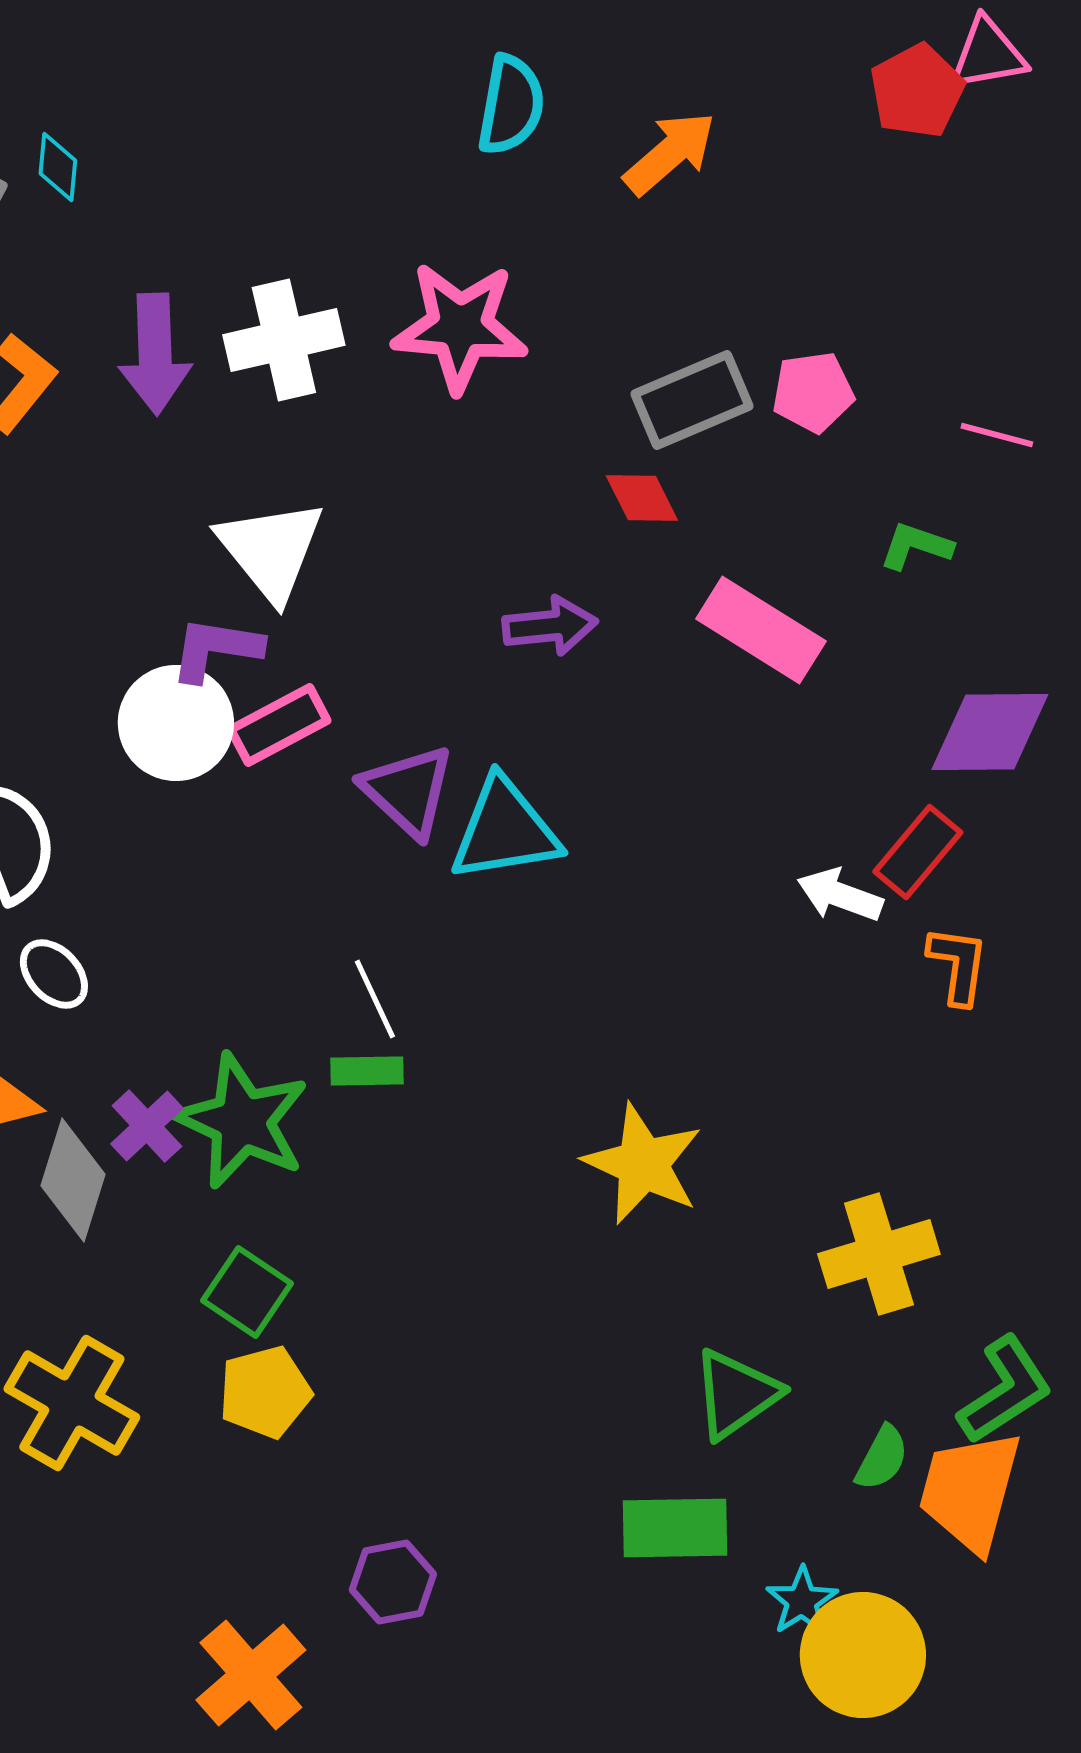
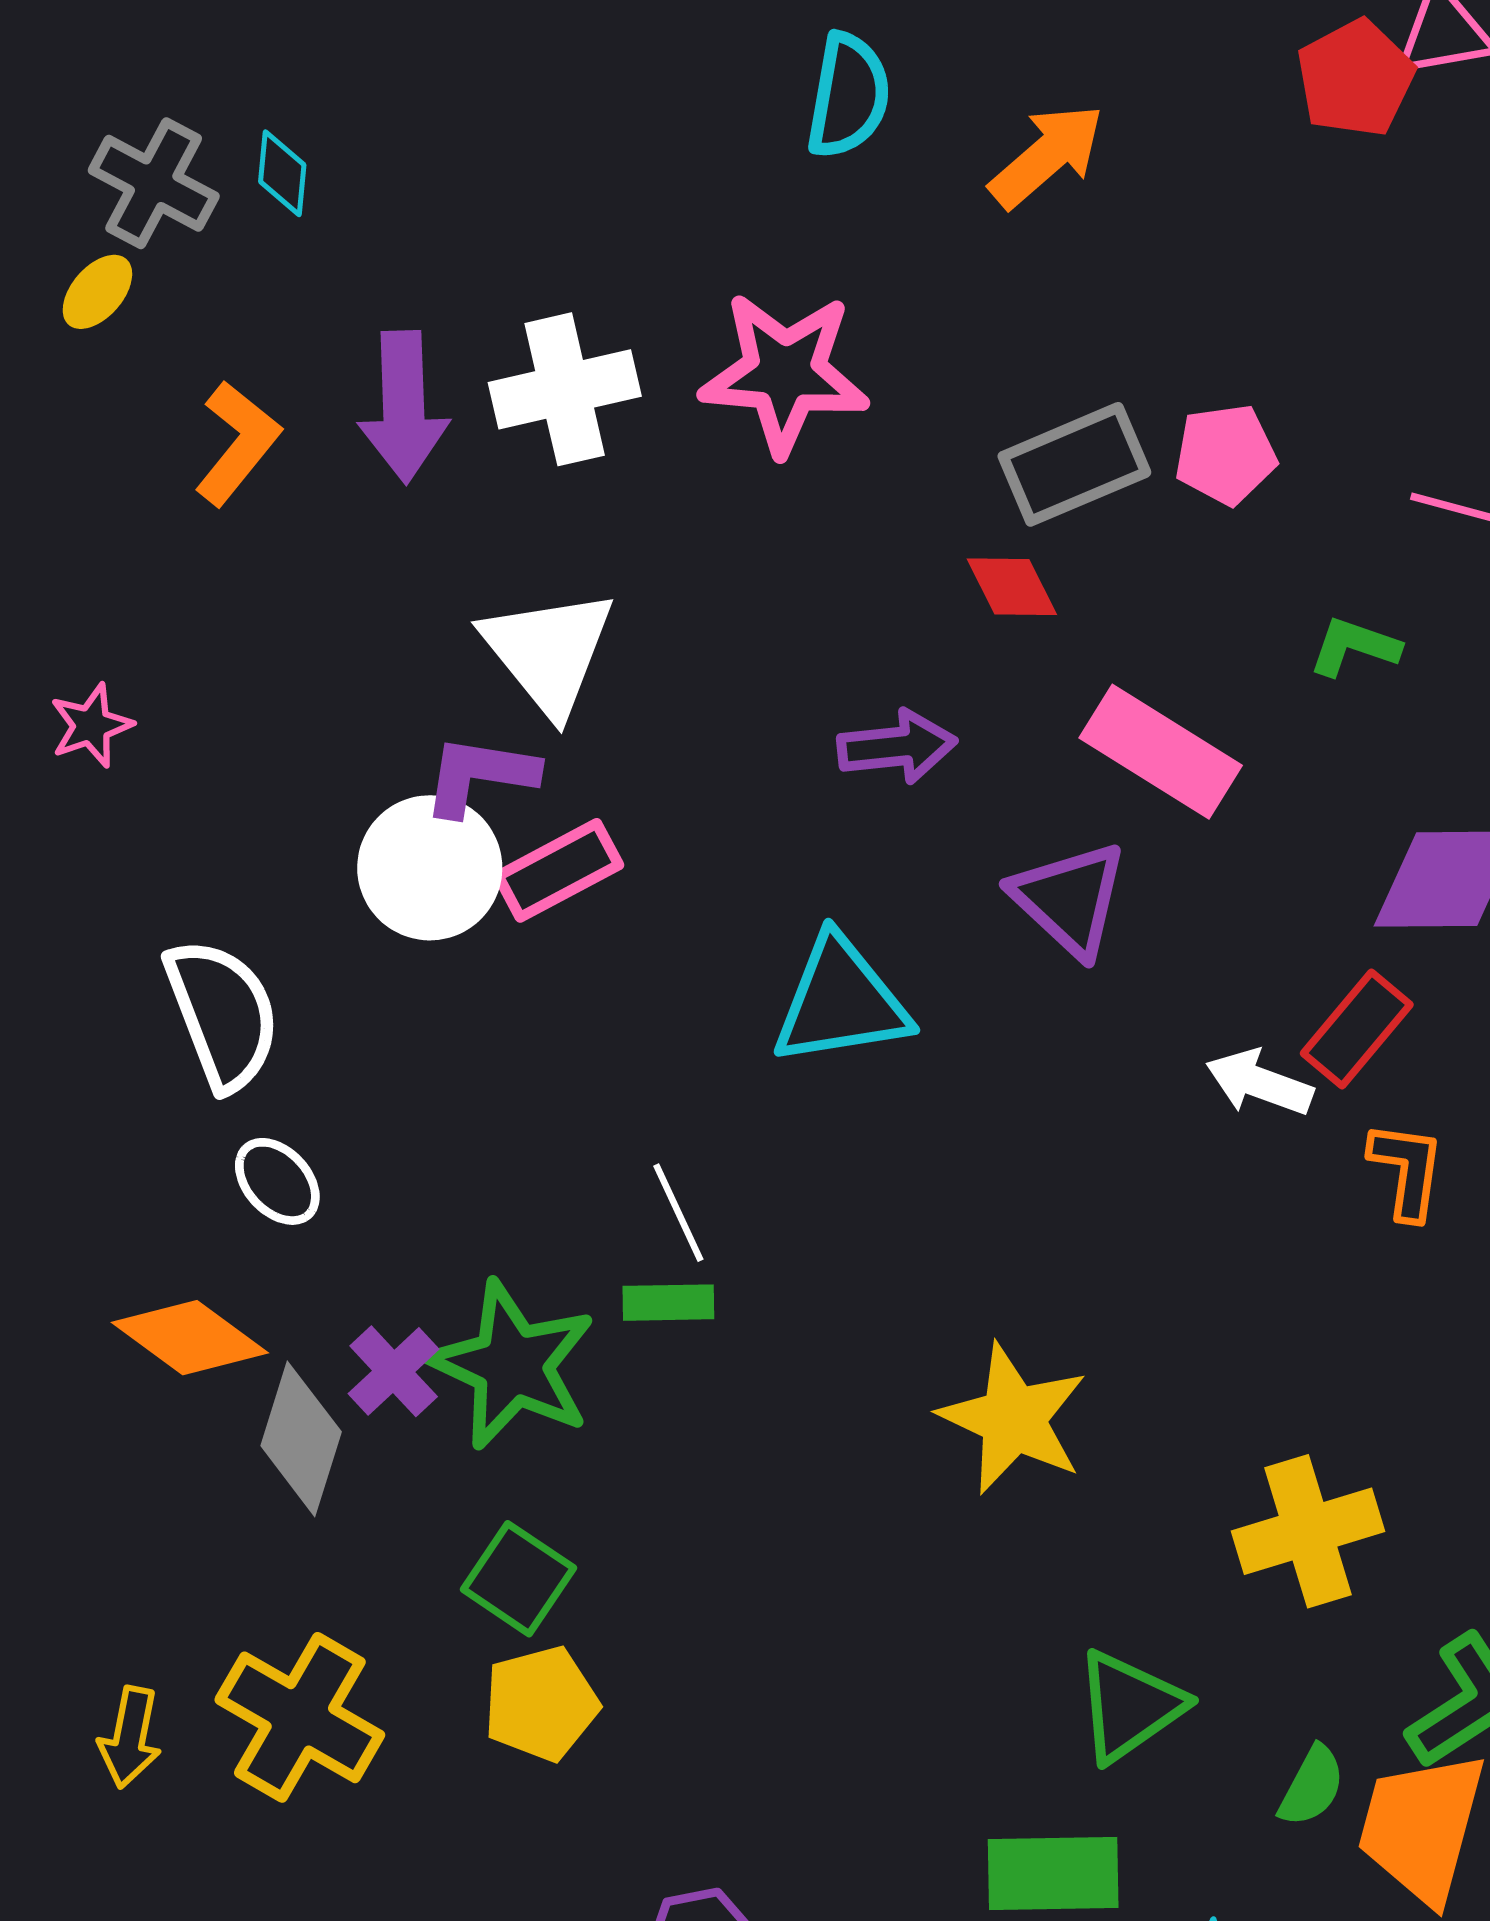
purple triangle: (408, 791) -> (1069, 899), moved

